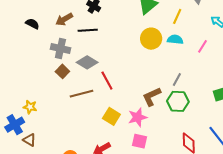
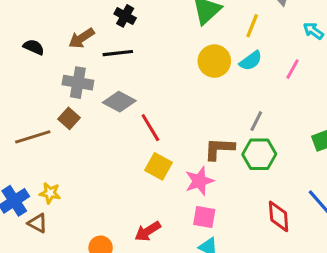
cyan semicircle: (175, 40) -> (251, 61), turned 140
brown square: (62, 71) -> (69, 118), moved
brown line: (81, 94) -> (33, 137), moved
brown L-shape: (152, 97) -> (219, 149), turned 30
yellow star: (30, 107) -> (50, 193), moved
yellow square: (111, 116) -> (159, 166), moved

